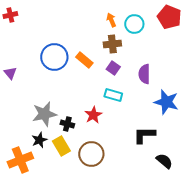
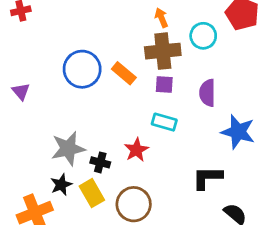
cyan circle: (134, 24) -> (203, 36), moved
brown cross: (112, 44) -> (163, 51), size x1.4
purple square: (113, 68) -> (164, 84), turned -32

